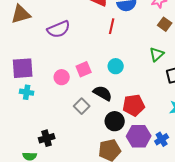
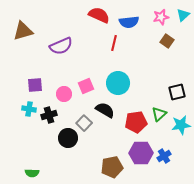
green triangle: (157, 54) -> (159, 114), moved
cyan circle: (116, 66) -> (118, 83), size x1.5
purple square: (23, 68) -> (35, 85), moved, size x0.7
black circle: (115, 121) -> (68, 138), moved
black cross: (47, 138) -> (49, 115), moved

